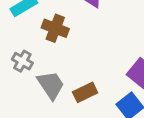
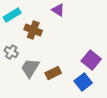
gray trapezoid: (51, 85) -> (30, 68), turned -115

